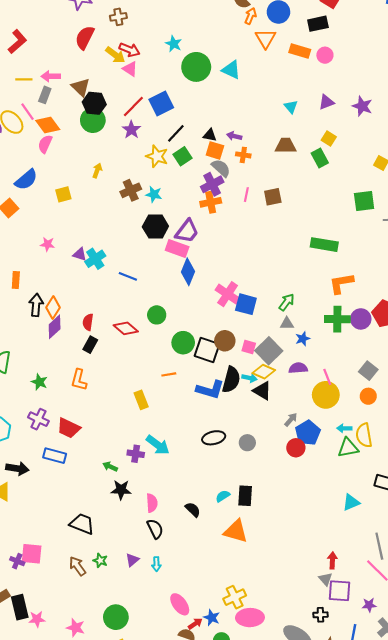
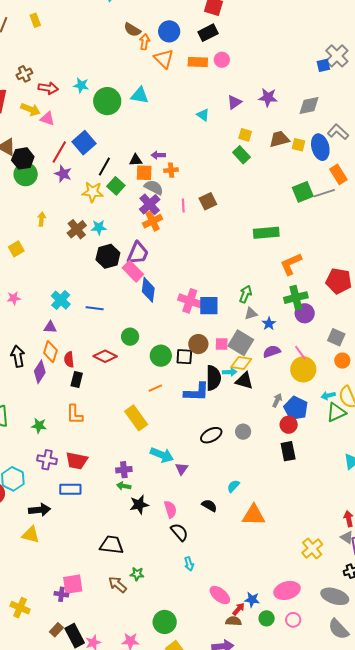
red arrow: (130, 50) -> (48, 88), moved
brown trapezoid: (286, 146) -> (279, 139), moved
green square: (364, 201) -> (303, 192), moved
pink rectangle: (177, 248) -> (133, 271), turned 40
purple triangle: (80, 254) -> (50, 327), moved
orange diamond: (53, 307) -> (50, 352), moved
purple circle: (361, 319) -> (305, 313), moved
black square: (207, 350) -> (184, 357), size x0.7
yellow rectangle: (141, 400) -> (136, 418), size x1.4
purple cross: (136, 454) -> (124, 470), moved
black rectangle: (245, 496) -> (288, 451), moved
purple triangle: (132, 560) -> (182, 469), moved
yellow cross: (235, 597) -> (312, 548), moved

